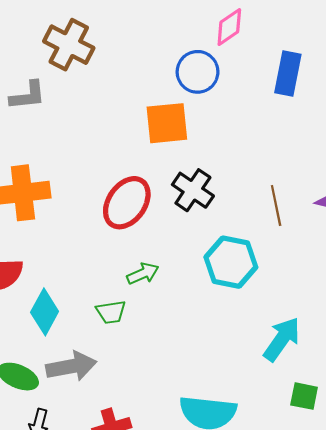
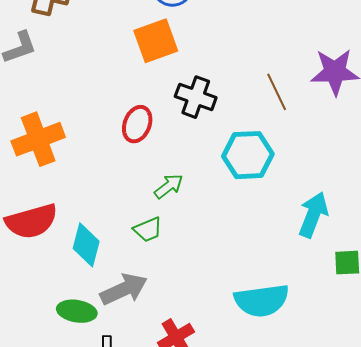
red ellipse: (127, 203) -> (137, 124), size x0.7

